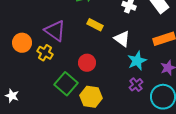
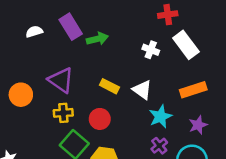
yellow rectangle: (95, 25) -> (109, 86), moved
yellow cross: (45, 53) -> (63, 113), moved, turned -35

